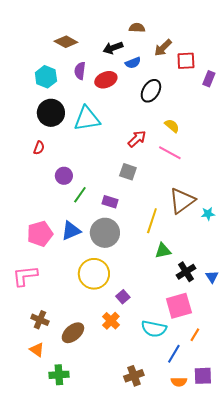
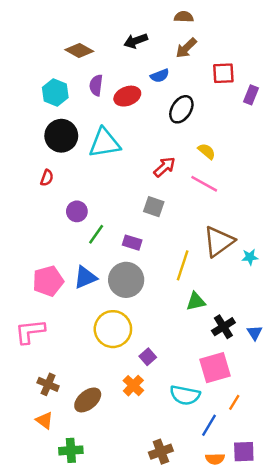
brown semicircle: (137, 28) -> (184, 17), moved
black arrow: (113, 48) -> (136, 41), moved
brown arrow: (163, 48) -> (186, 48), moved

